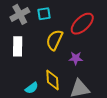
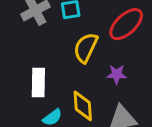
white rectangle: (18, 46) -> (38, 82), moved

